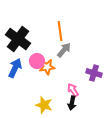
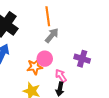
pink circle: (37, 61) -> (45, 59), moved
orange star: (47, 67) -> (35, 67), moved

